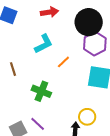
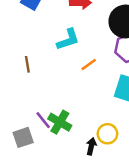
green cross: (41, 91) -> (60, 122), moved
purple line: (38, 124) -> (43, 120), moved

